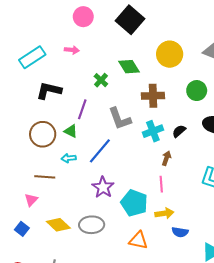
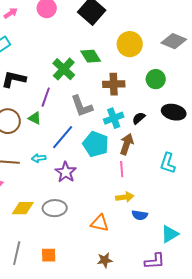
pink arrow: (72, 50) -> (11, 13), moved, turned -40
green cross: (101, 80) -> (64, 69), size x1.6
cyan arrow: (69, 158) -> (39, 158), moved
brown arrow: (166, 158) -> (127, 144), size x1.5
cyan pentagon: (134, 203) -> (96, 144), moved
yellow diamond: (58, 225) -> (23, 208), turned -45

